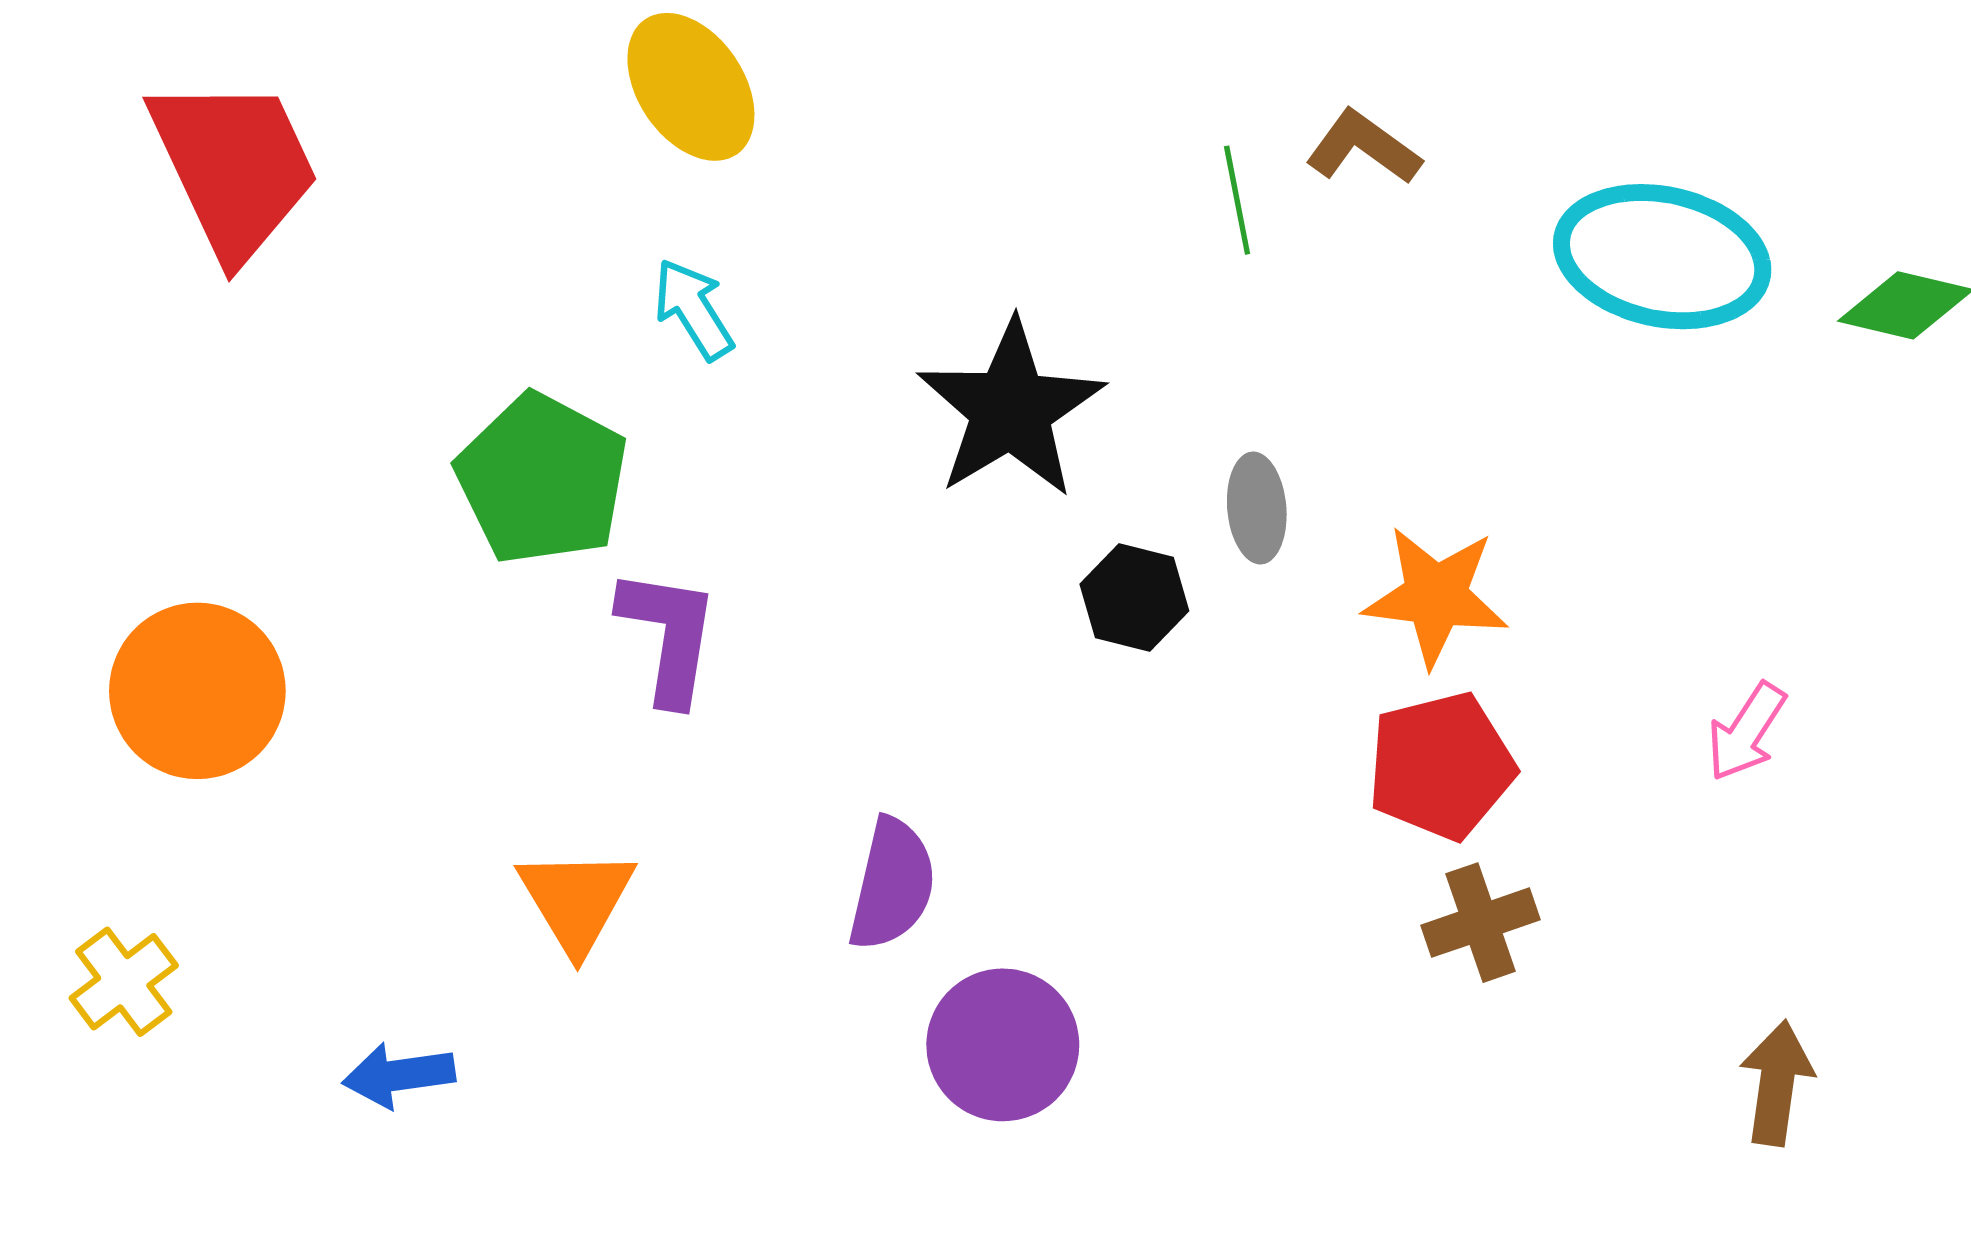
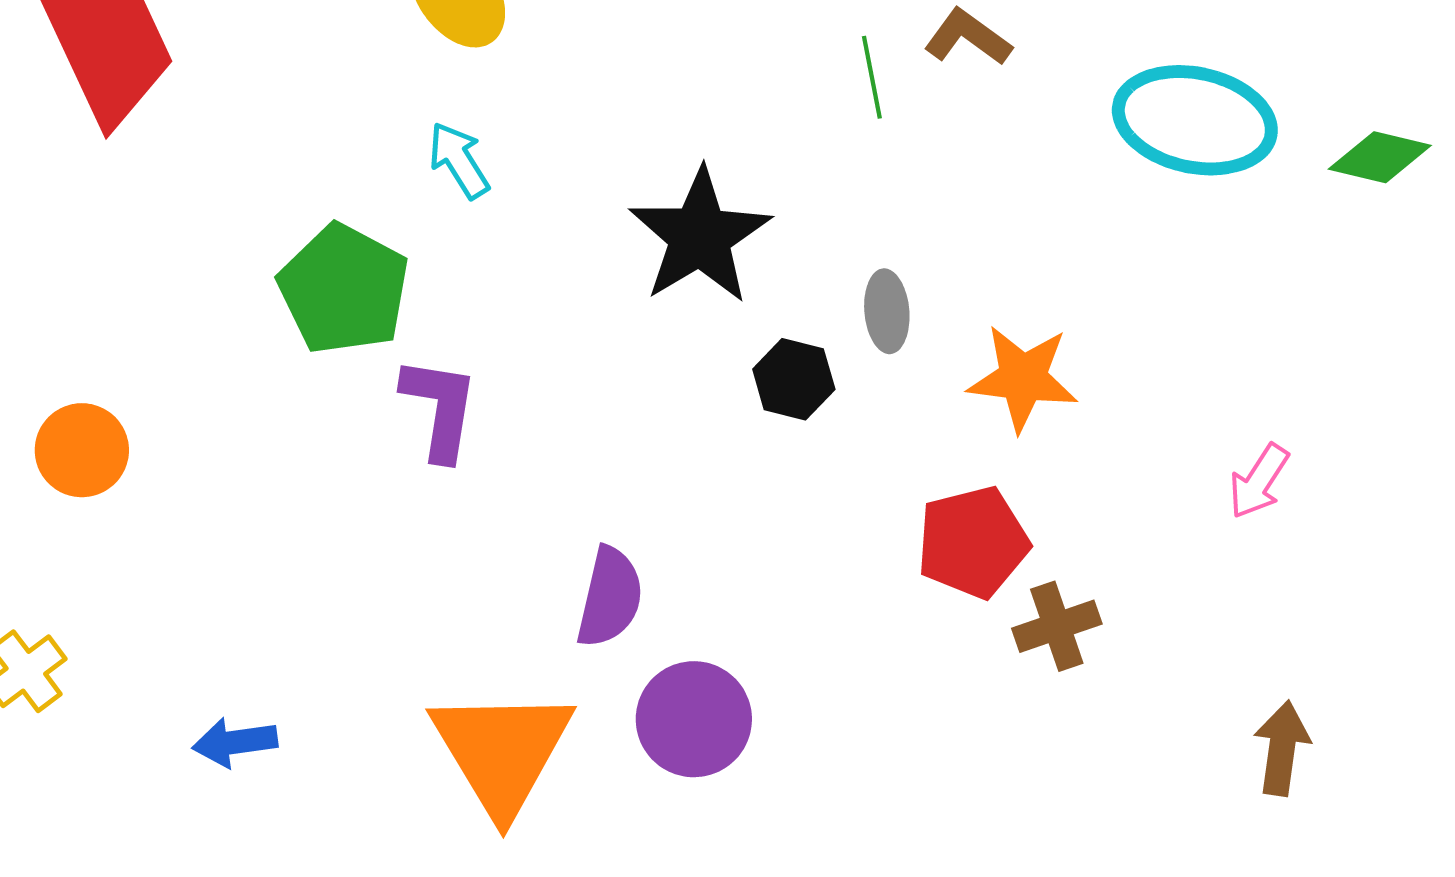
orange circle: (197, 691) -> (82, 450), size x0.7
red pentagon: (1441, 766) -> (973, 542), moved
orange triangle: (576, 900) -> (502, 751), moved, size x1.6

